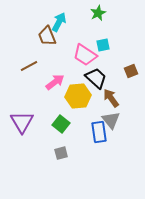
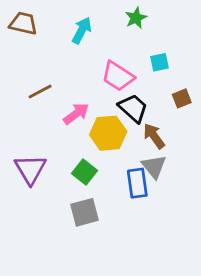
brown trapezoid: (47, 36) -> (23, 23), moved, turned 125
cyan square: (103, 45) -> (160, 62), moved
gray square: (61, 153) -> (85, 212), size x1.5

